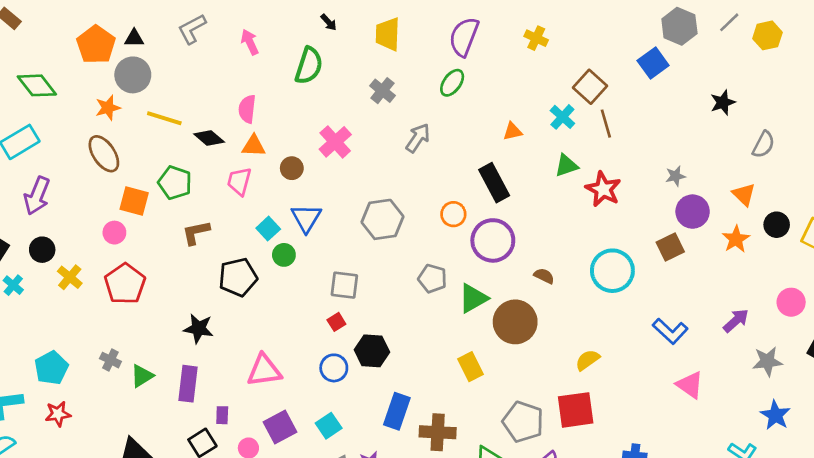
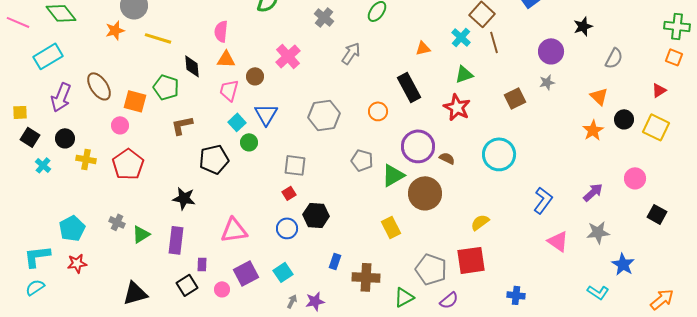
black diamond: (209, 138) -> (192, 66), moved, turned 45
brown ellipse: (104, 154) -> (99, 86), moved
pink trapezoid: (239, 181) -> (229, 90), moved
red star: (603, 189) -> (457, 107), moved
purple circle: (693, 212) -> (551, 51), moved
purple circle: (493, 240) -> (418, 146), moved
brown square: (670, 247) -> (515, 98), moved
yellow cross: (70, 277) -> (86, 159), turned -30
blue L-shape: (670, 331) -> (543, 200), turned -96
gray star: (767, 361) -> (598, 232), moved
blue rectangle: (397, 411) -> (335, 261), size x0.6

